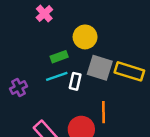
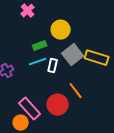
gray square: (100, 68) -> (73, 55), turned 35
orange line: (103, 112) -> (76, 91), turned -36

